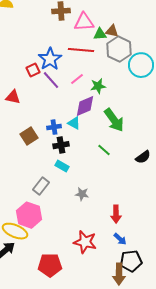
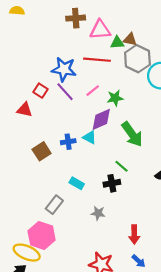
blue star: (50, 59) -> (64, 69), turned -30
red square: (33, 70) -> (40, 91), moved, turned -32
black cross: (61, 145) -> (112, 183), moved

